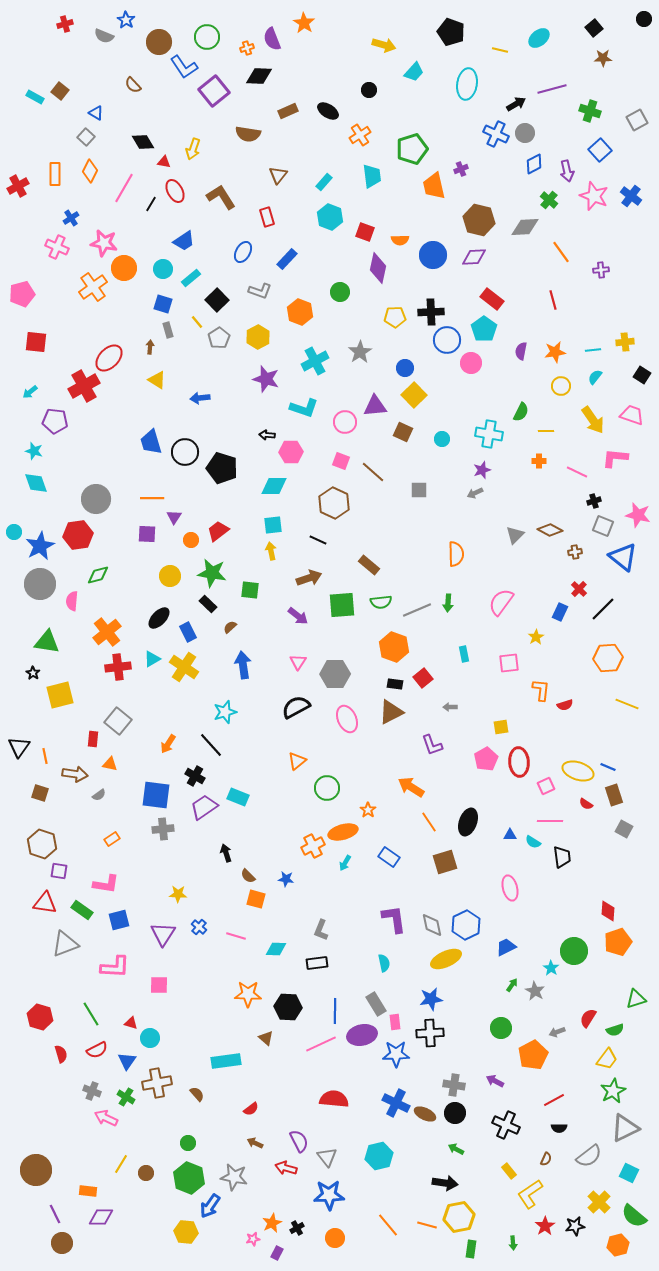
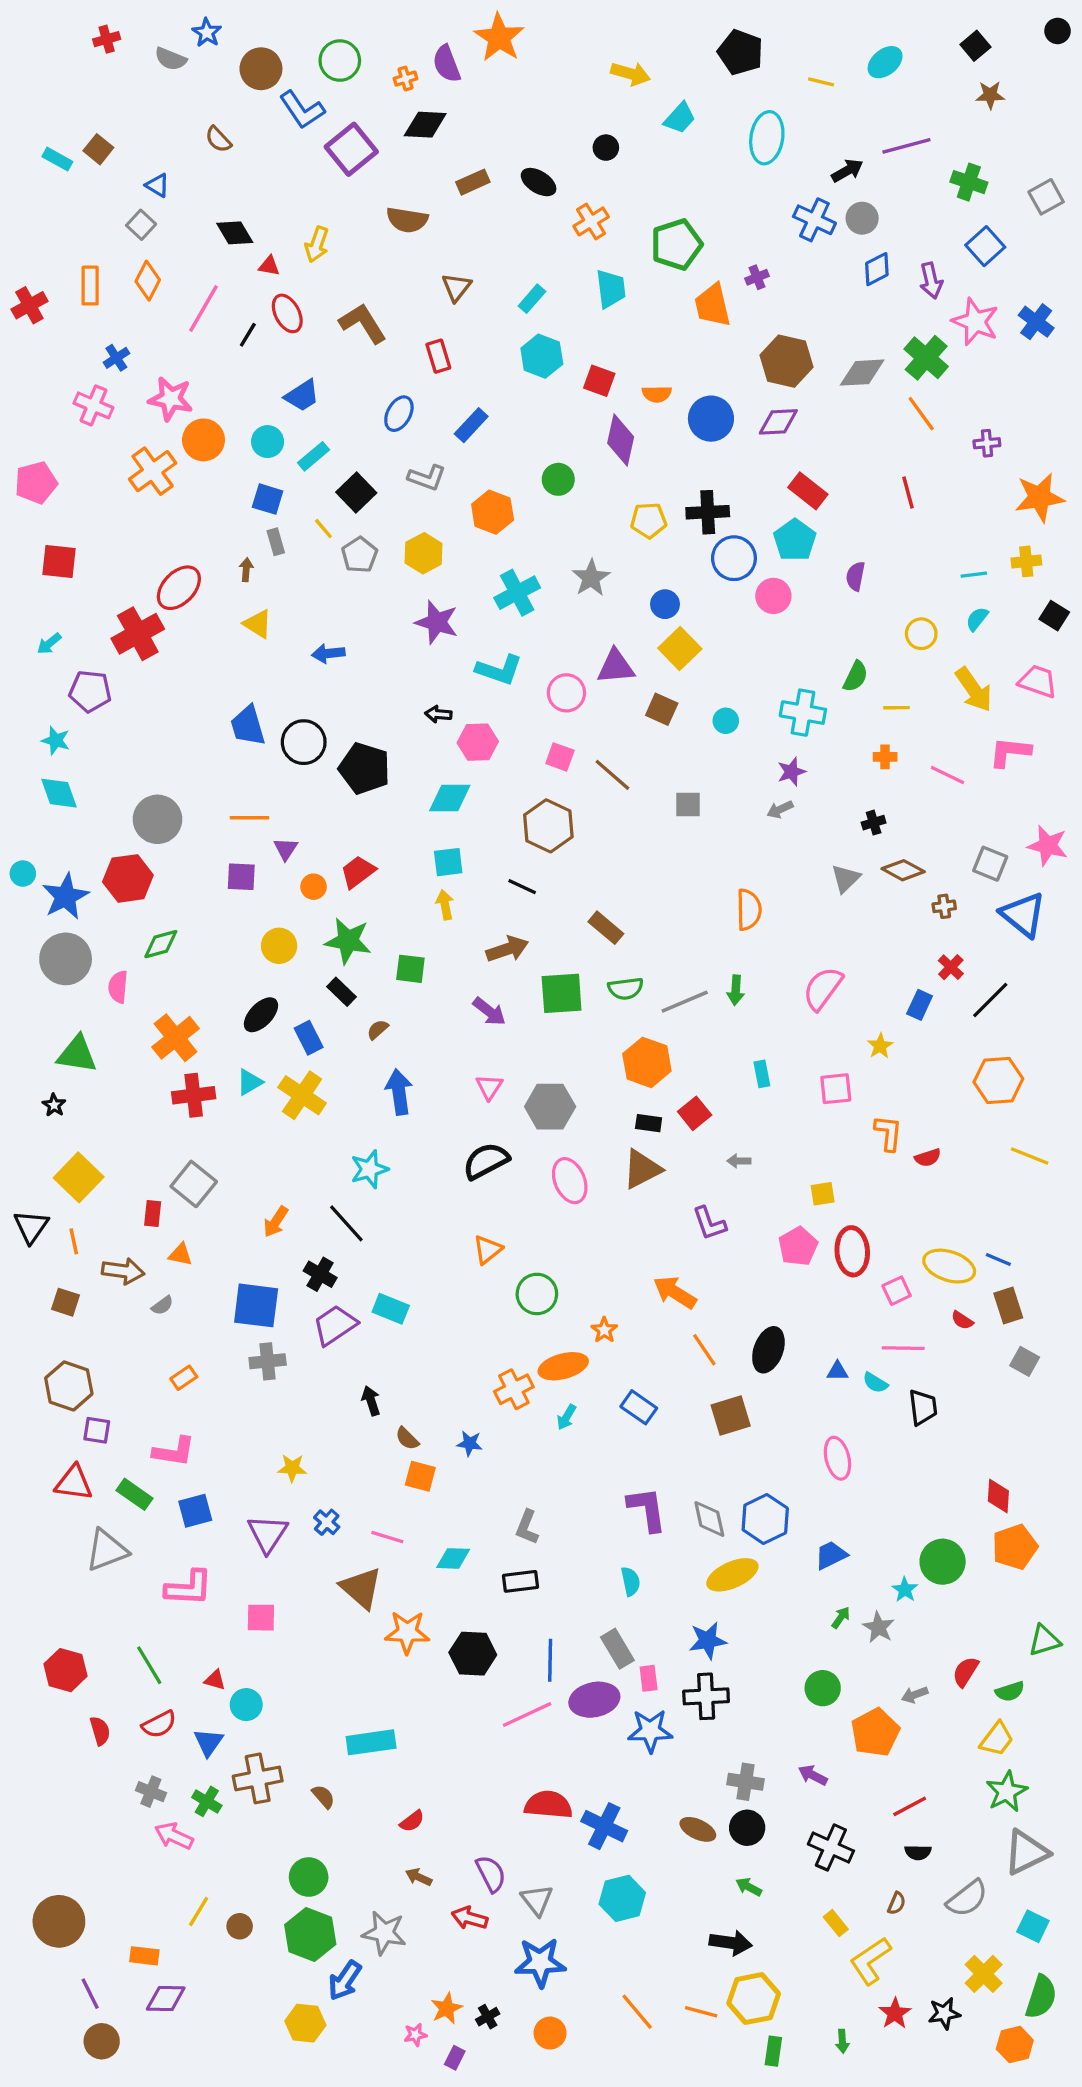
orange star: (304, 23) -> (499, 38), size x1.4
green cross: (549, 200) -> (926, 358), moved, size x1.5
orange star: (555, 352) -> (1039, 497), moved, size x1.4
black cross: (594, 501) -> (874, 823), moved
yellow square: (60, 695) -> (79, 1177), moved, turned -32
brown triangle: (266, 1038) -> (361, 1588), moved, size x1.8
blue cross: (396, 1103) -> (604, 1826), moved
green circle: (188, 1143) -> (309, 1877), size x1.5
green semicircle: (634, 1216) -> (1041, 1997), turned -112

